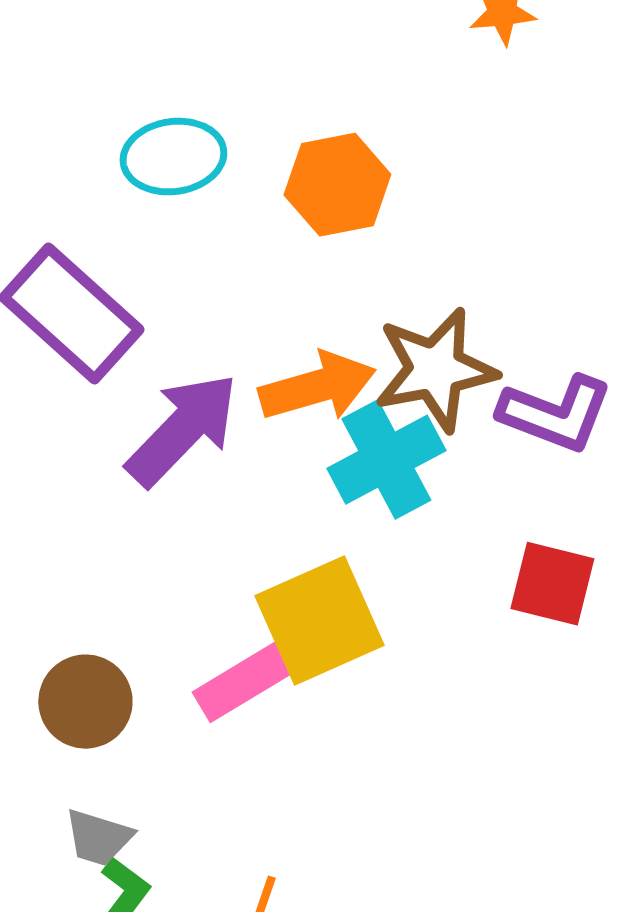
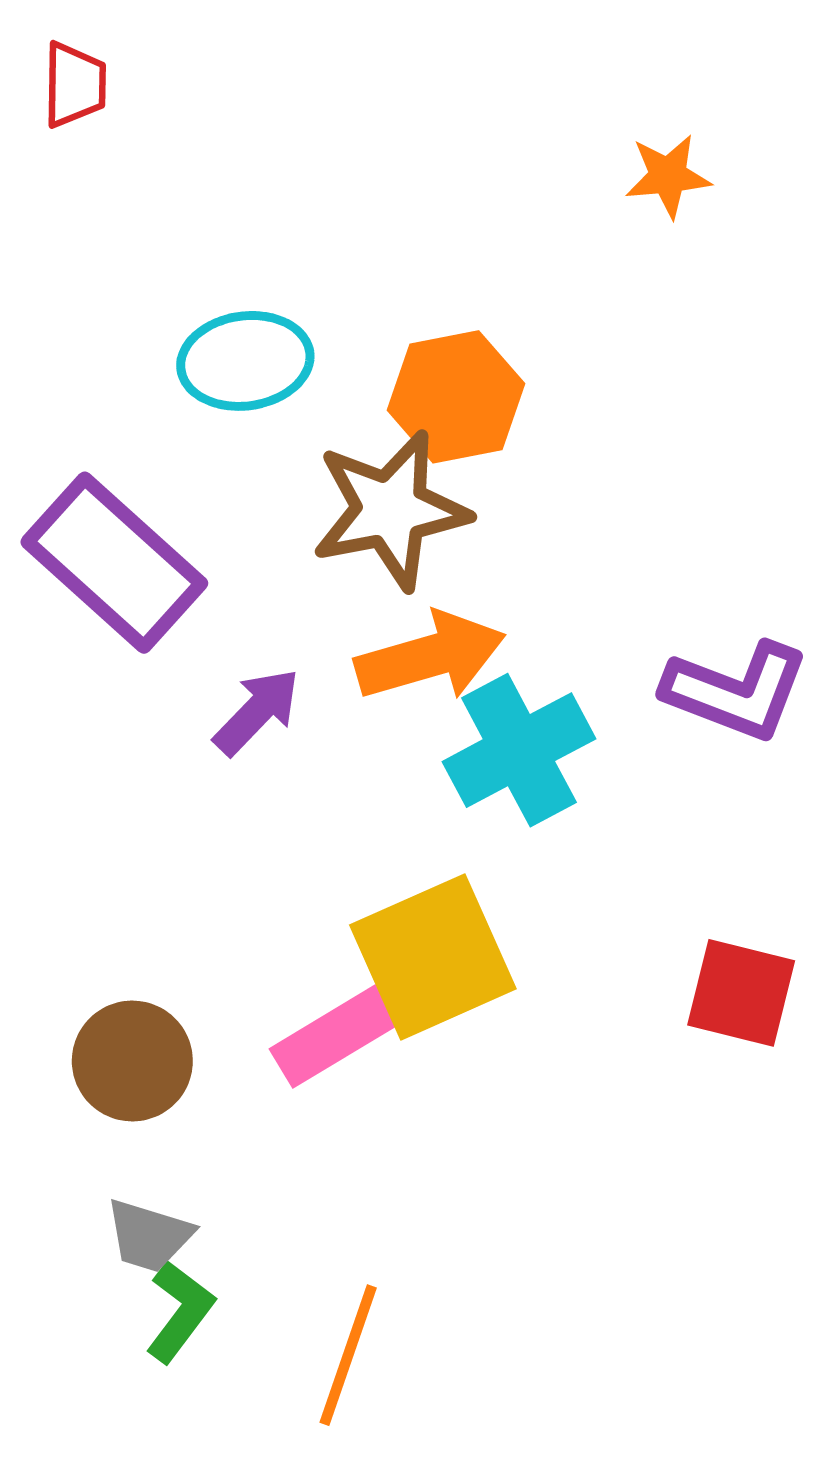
brown star: (435, 370) -> (390, 510), moved
purple arrow: (182, 430) -> (257, 712), size x0.6
red square: (552, 584) -> (741, 993), moved

